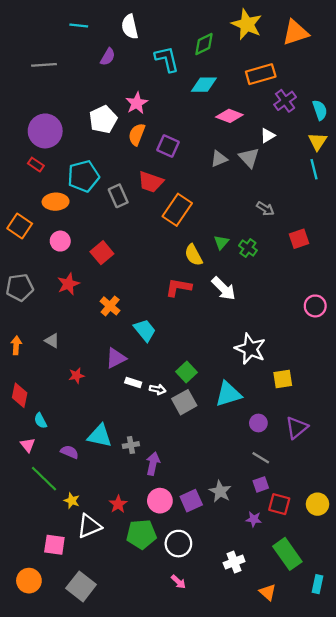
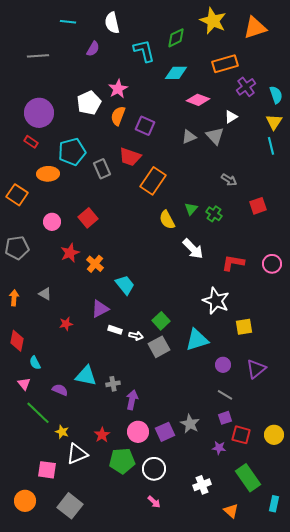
pink circle: (60, 241) -> (52, 222), moved
red star: (68, 284) -> (70, 253), moved
red L-shape: (178, 287) -> (233, 263), moved

